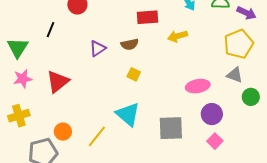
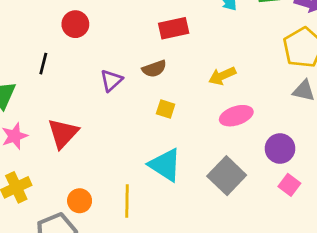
yellow arrow: (178, 36) -> (222, 76), moved
pink ellipse: (198, 86) -> (236, 116), moved
gray square: (171, 128) -> (227, 176), turned -36
yellow line: (97, 136) -> (127, 201), turned -30

